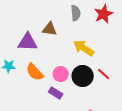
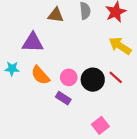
brown triangle: (50, 29) -> (56, 15), moved
yellow arrow: (84, 48) -> (120, 46), moved

